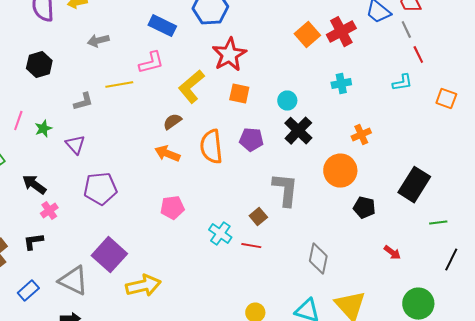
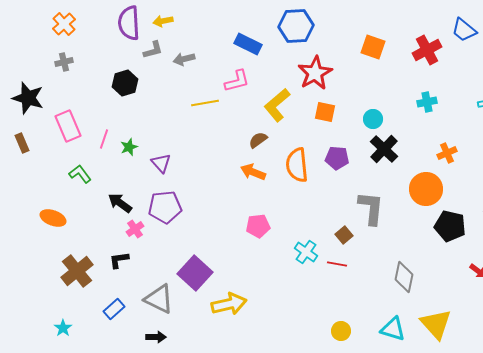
orange square: (307, 35) -> (373, 47), moved, turned -30
gray L-shape: (83, 102) -> (153, 50), moved
purple pentagon: (100, 189) -> (165, 207), moved
black pentagon: (364, 208) -> (450, 226), size x1.4

